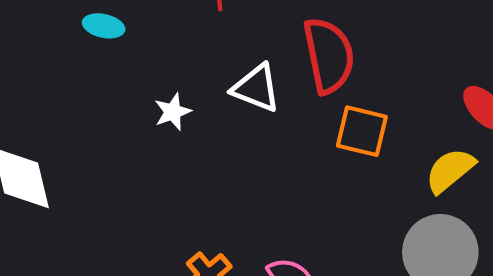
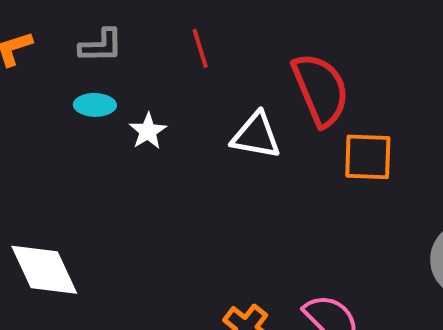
white star: (173, 112) -> (148, 131), moved

